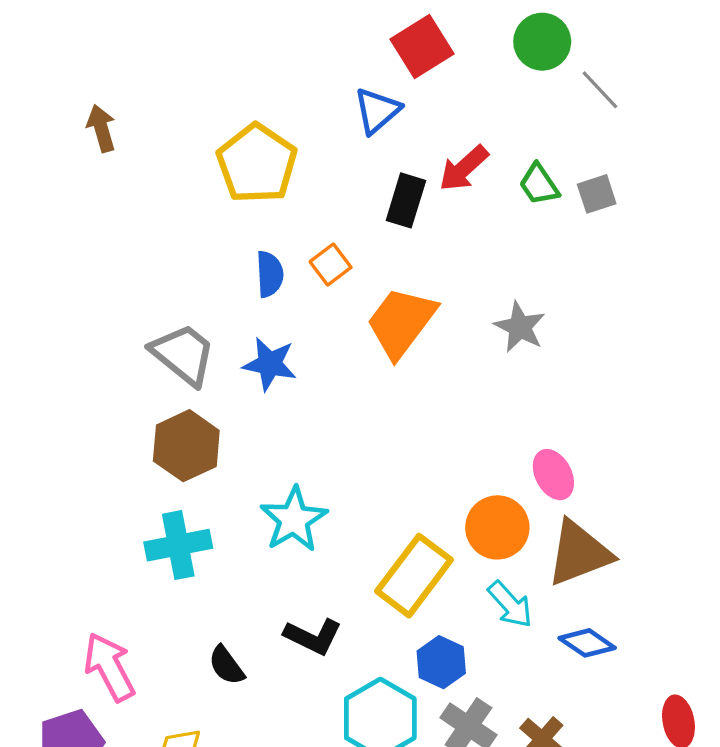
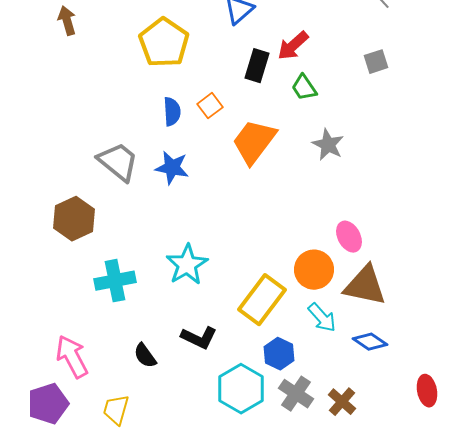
green trapezoid: (539, 184) -> (304, 88), moved
brown hexagon: (186, 446) -> (74, 219), moved
brown triangle: (579, 553) -> (365, 286), turned 33

